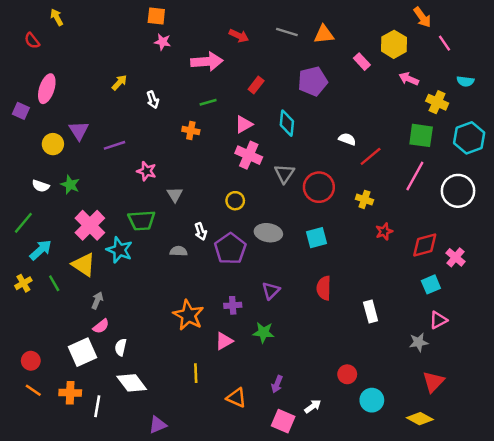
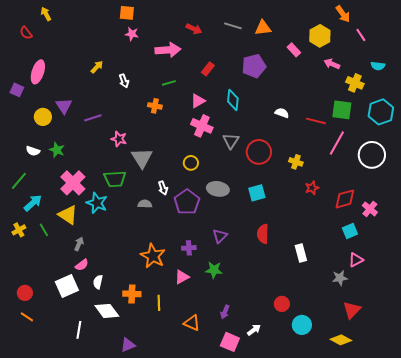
red line: (371, 156) -> (316, 121), moved, turned 54
gray triangle: (175, 195) -> (142, 158), size x1.6
orange cross: (70, 393) -> (132, 294), moved

